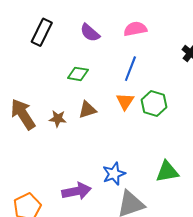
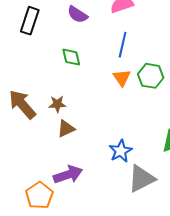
green diamond: (78, 74) -> (71, 57), turned 75
brown triangle: (87, 110) -> (66, 129), moved
purple arrow: (77, 191) -> (68, 175), moved

